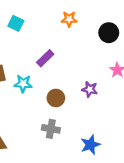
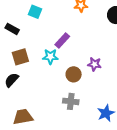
cyan star: (23, 84) -> (50, 57), moved
purple star: (90, 89) -> (94, 64), moved

